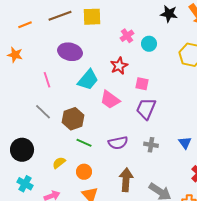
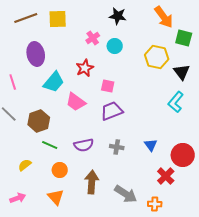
black star: (169, 14) -> (118, 16), moved
purple ellipse: (70, 52) -> (36, 54), turned 65
purple trapezoid: (146, 109) -> (112, 111), turned 45
orange circle: (84, 172) -> (60, 170), moved

